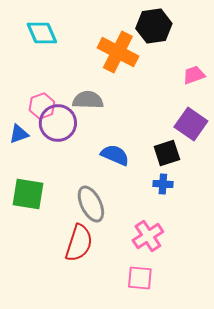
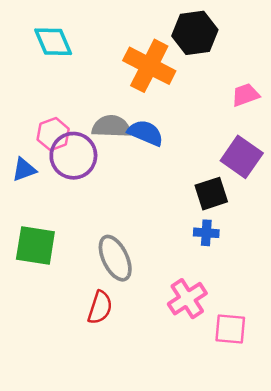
blue semicircle: (115, 155) -> (146, 133), moved
red semicircle: (79, 243) -> (100, 307), size x0.7
pink square: (140, 278) -> (230, 329), moved

